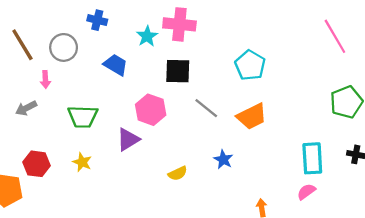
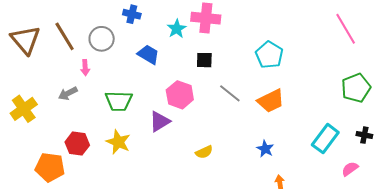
black square: (178, 71) -> (204, 60), size x0.7
cyan rectangle: (312, 158) -> (325, 139), turned 40
blue star: (223, 159) -> (265, 149), moved
yellow star: (82, 162) -> (118, 142), size x1.4
pink semicircle: (306, 192) -> (350, 169), moved

